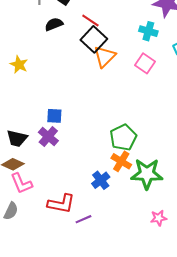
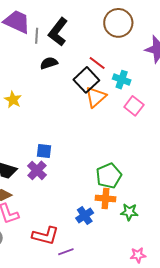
red line: (90, 21) -> (97, 63), moved
cyan cross: (148, 31) -> (122, 80), moved
orange cross: (121, 161) -> (105, 199), turned -30
green star: (147, 174) -> (129, 212), size x0.6

